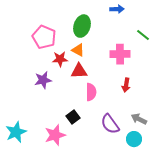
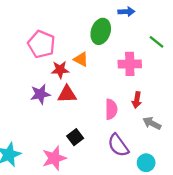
green ellipse: (82, 26) -> (101, 31), moved
red triangle: (79, 71) -> (67, 94), moved
pink semicircle: (91, 92) -> (111, 109), moved
gray arrow: (139, 119) -> (152, 123), moved

